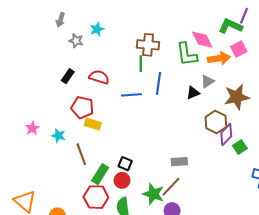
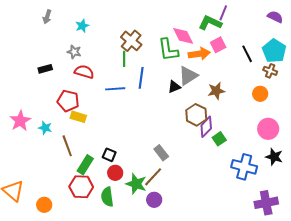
gray star: (76, 41) -> (74, 52), moved
brown cross: (148, 45) -> (131, 41), turned 35
black rectangle: (68, 76) -> (45, 69), moved, turned 40
gray triangle: (207, 81) -> (188, 76), size x1.5
brown star: (237, 97) -> (216, 91), size x0.7
pink star: (32, 128) -> (20, 121), size x1.5
gray rectangle: (179, 162) -> (161, 153), turned 56
red circle: (122, 180) -> (115, 173), moved

